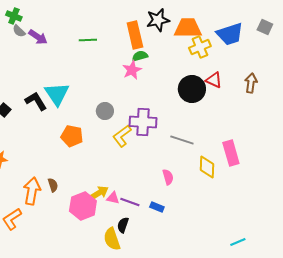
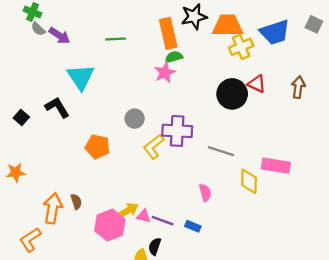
cyan triangle: (57, 94) -> (81, 77), moved
pink rectangle: (231, 153) -> (276, 166), turned -65

